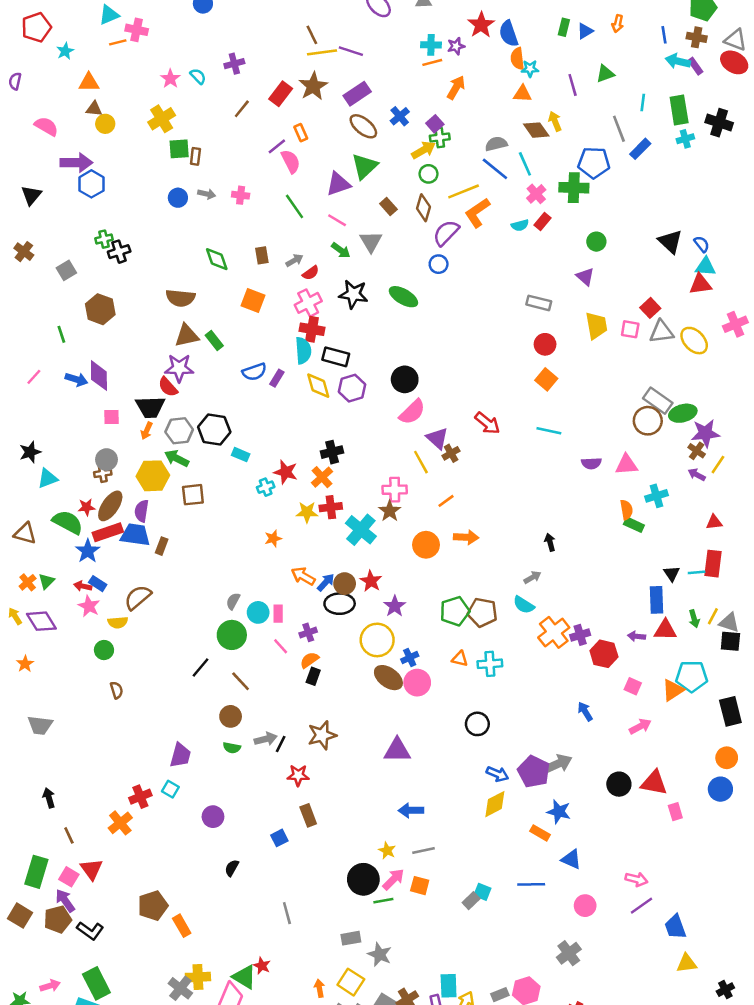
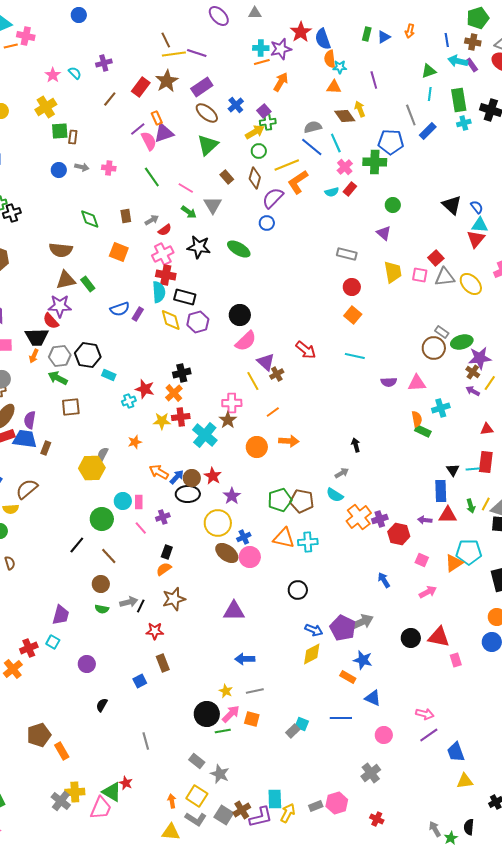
purple star: (456, 46) -> (281, 49), size x1.5
green triangle: (605, 74) -> (429, 71), moved
purple triangle: (338, 184) -> (164, 133), moved
red triangle: (700, 284) -> (476, 239), turned -42
gray rectangle: (658, 401) -> (442, 332), size x0.6
yellow hexagon: (153, 476) -> (92, 468), moved
gray semicircle: (233, 601) -> (103, 454), moved
orange triangle: (460, 659) -> (284, 538), size x1.6
orange semicircle: (309, 660) -> (164, 569), moved
gray rectangle: (351, 938) -> (197, 761), turned 49

